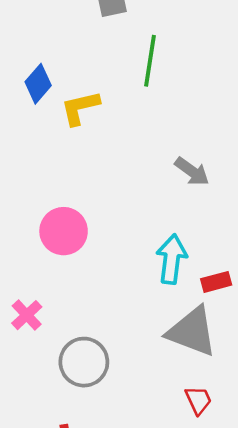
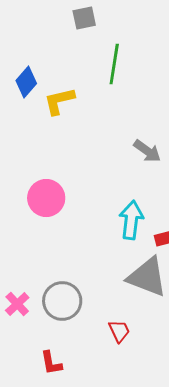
pink cross: (27, 315) -> (17, 304), moved
red trapezoid: (198, 400) -> (119, 331), moved

